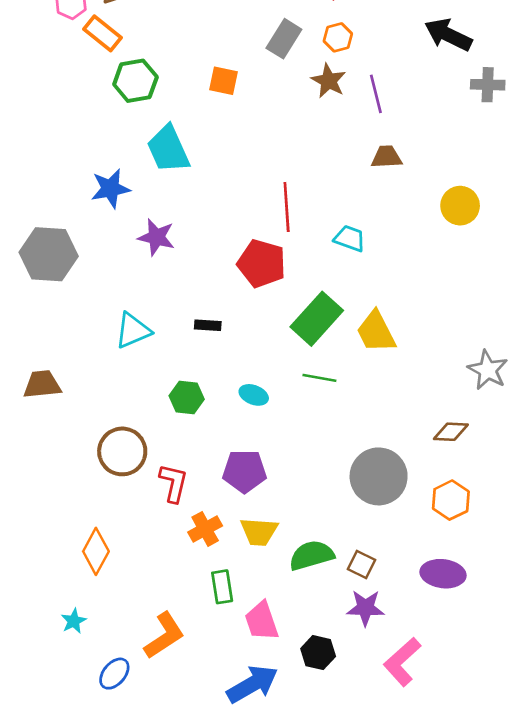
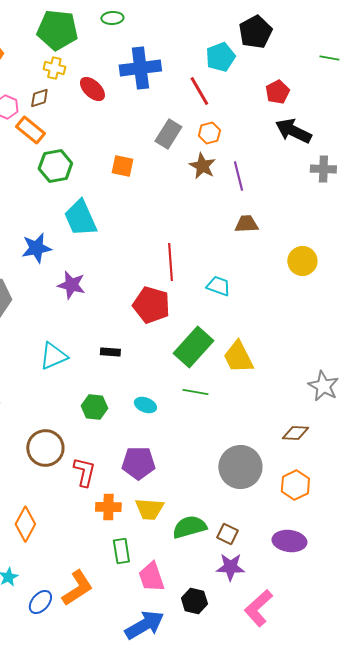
orange cross: (205, 529) -> (108, 507), turned 30
blue ellipse: (114, 674) -> (40, 602), moved

